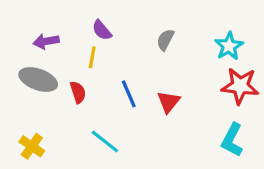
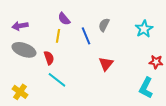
purple arrow: (46, 41) -> (20, 26), moved
red star: (240, 86) -> (156, 62), moved, size x0.6
blue line: (129, 94) -> (86, 36), moved
cyan line: (105, 142) -> (57, 80), moved

